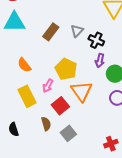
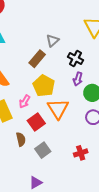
gray triangle: (77, 31) -> (53, 40), moved
brown rectangle: (51, 32) -> (37, 59), moved
red cross: (111, 144) -> (81, 153), moved

